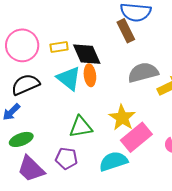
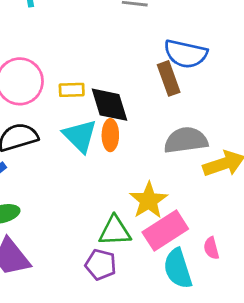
green triangle: (81, 127) -> (115, 231), moved
purple pentagon: (66, 158) -> (101, 265), moved
cyan semicircle: (113, 161) -> (178, 269), moved, turned -96

